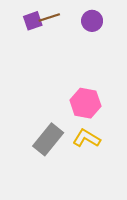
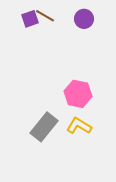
brown line: (49, 18) -> (45, 16), turned 48

